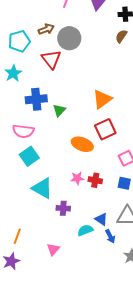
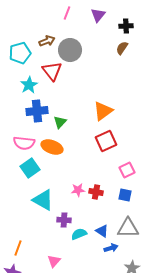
cyan star: (13, 73) -> (29, 85), moved
orange ellipse: (82, 144) -> (52, 147), moved
cyan semicircle: (85, 230) -> (79, 234), moved
blue arrow: (110, 236) -> (111, 248), turned -80

